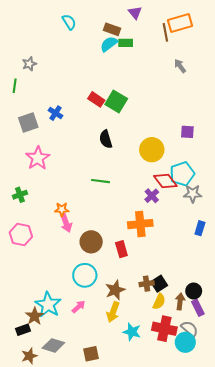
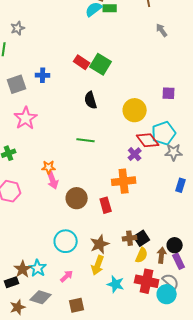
blue cross: (55, 113) -> (43, 75), turned -32
cyan circle: (85, 275) -> (66, 241), moved
cyan star: (48, 305) -> (38, 268), moved, size x0.7
pink arrow: (79, 307) -> (67, 276), moved

